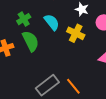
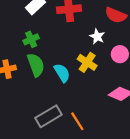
cyan semicircle: (52, 22) -> (62, 73), moved

